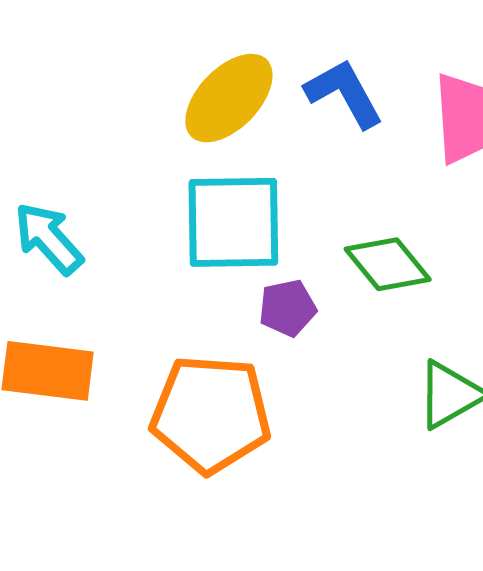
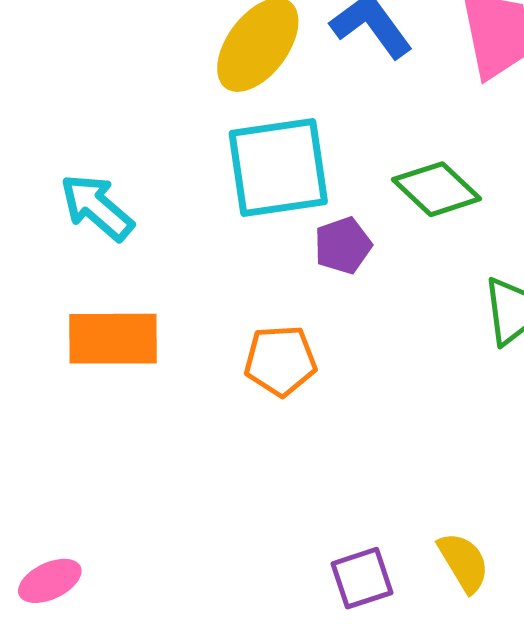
orange pentagon: (211, 414) -> (280, 361), size x0.6

